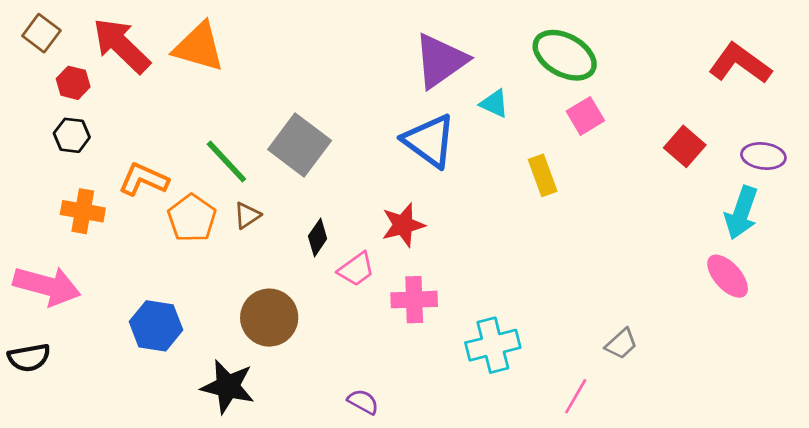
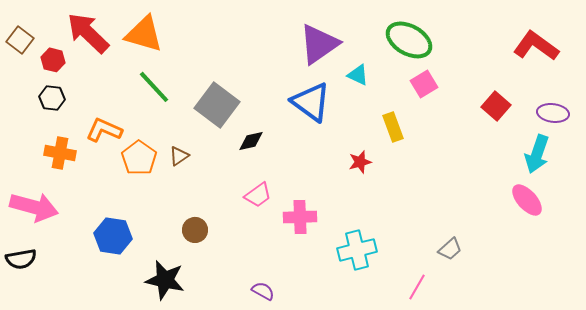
brown square: (41, 33) -> (20, 40), moved
green line: (226, 162) -> (154, 87), moved
red star: (403, 225) -> (360, 162), moved, size x0.7
black diamond: (318, 237) -> (251, 141), moved, turned 44
brown circle: (269, 318) -> (195, 230), size x0.6

